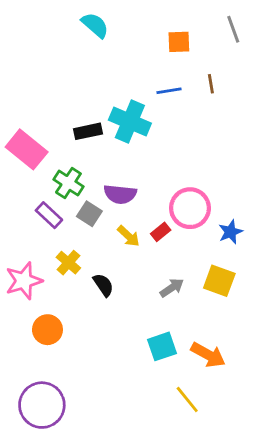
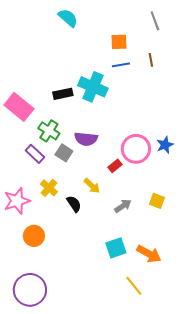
gray line: (233, 29) -> (155, 21), moved
orange square: (179, 42) -> (119, 42), moved
blue star: (230, 232) -> (165, 145), moved
yellow arrow: (129, 236) -> (92, 186), moved
yellow square: (219, 281) -> (157, 201), size x0.7

